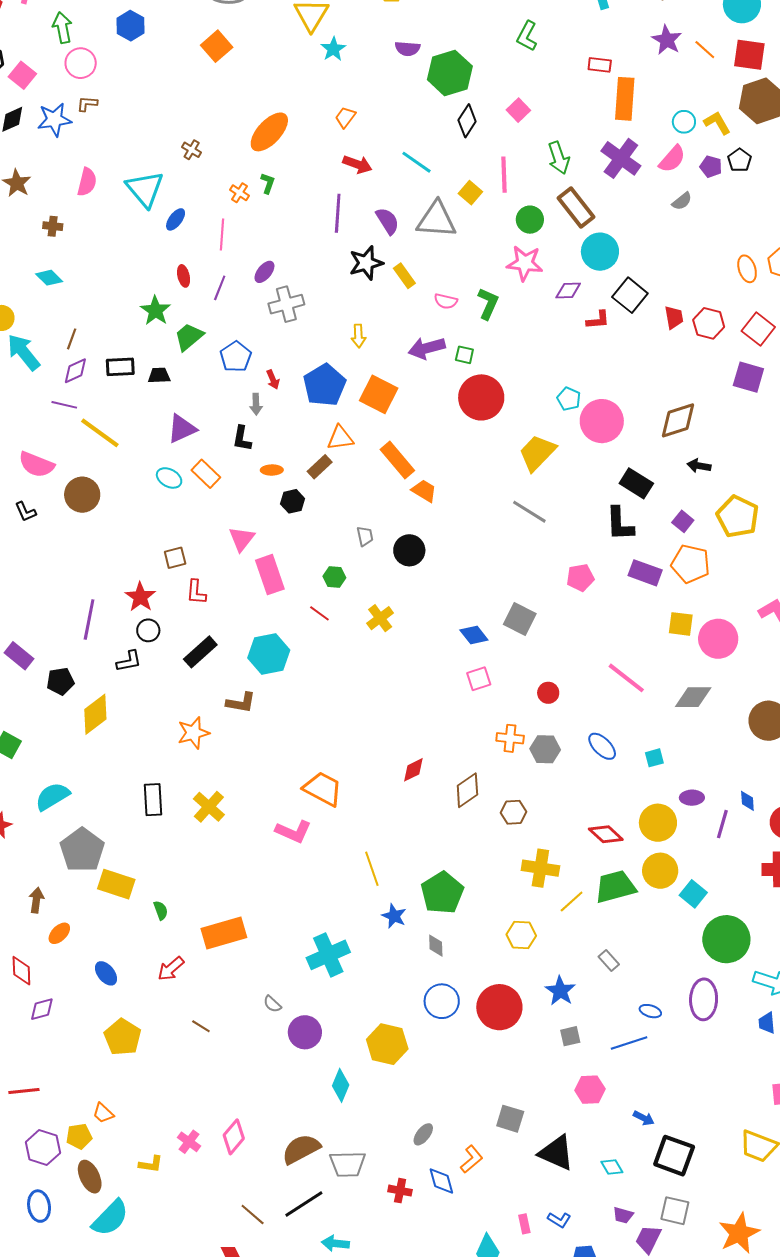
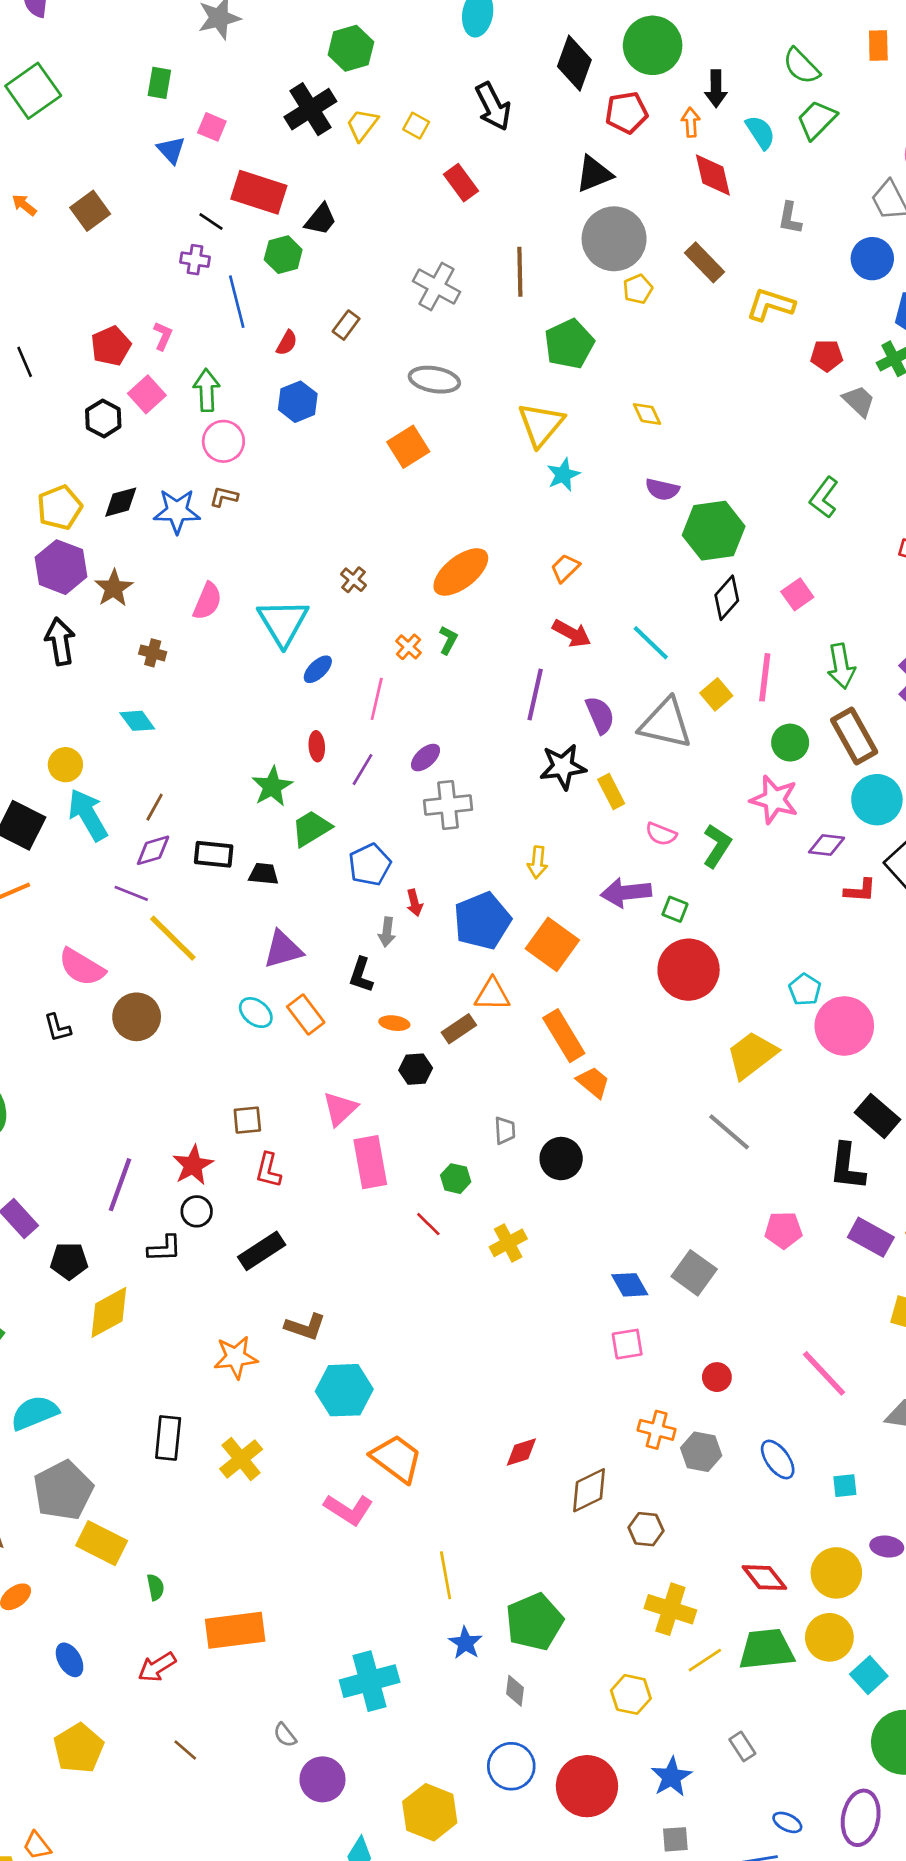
pink square: (22, 75) -> (147, 394), moved
cyan hexagon: (269, 654) -> (344, 1390), moved

